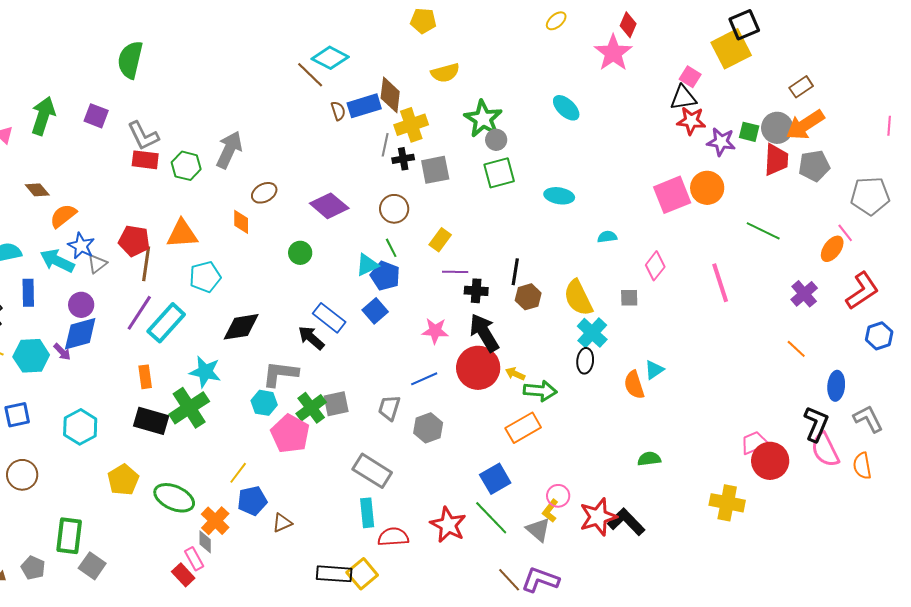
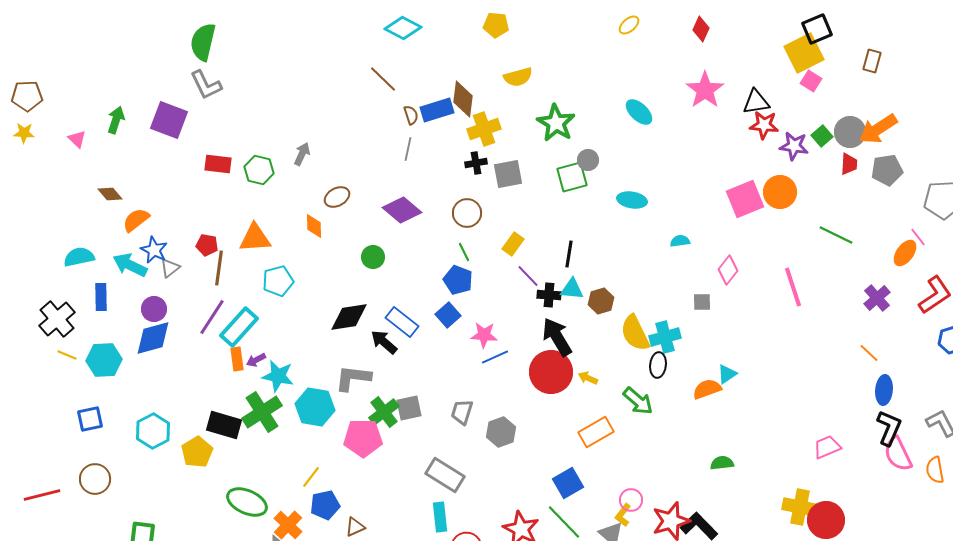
pink star: (613, 53) -> (705, 90), moved
cyan diamond: (330, 58) -> (403, 28), moved
green semicircle: (130, 60) -> (203, 42), moved
pink square: (690, 77) -> (811, 81), moved
brown rectangle: (801, 87) -> (872, 61), moved, turned -40
green arrow: (43, 116) -> (116, 120), size x0.7
purple square: (96, 116) -> (169, 120), size x1.5
green square: (749, 132) -> (822, 136), turned 35
gray L-shape: (143, 136) -> (206, 85), moved
gray circle: (496, 140) -> (588, 160), moved
gray line: (385, 145) -> (408, 149), moved
gray arrow: (229, 150) -> (302, 154), size x0.6
red trapezoid: (776, 160) -> (849, 164), size x0.7
red pentagon: (134, 241) -> (207, 245), size x0.7
cyan triangle: (367, 265) -> (572, 289), moved, turned 30
purple line: (455, 272) -> (528, 276), turned 45
black line: (515, 272) -> (569, 254), moved
yellow semicircle: (578, 298) -> (635, 333), moved
black diamond: (241, 327) -> (349, 317), moved
pink star: (435, 331) -> (484, 335), moved
cyan cross: (592, 333) -> (665, 337), turned 32
purple arrow: (62, 352) -> (256, 360), moved, turned 108
orange rectangle: (145, 377) -> (237, 359), moved
blue line: (424, 379) -> (495, 357), moved
orange semicircle: (634, 385) -> (707, 389), turned 88
blue ellipse: (836, 386) -> (884, 390), moved
green arrow: (540, 391) -> (638, 401), moved, turned 36
cyan hexagon: (264, 403) -> (315, 407), moved, size x1.5
pink pentagon: (290, 434) -> (363, 438), turned -30
red circle: (770, 461) -> (826, 520), moved
yellow pentagon: (123, 480) -> (197, 452), moved

